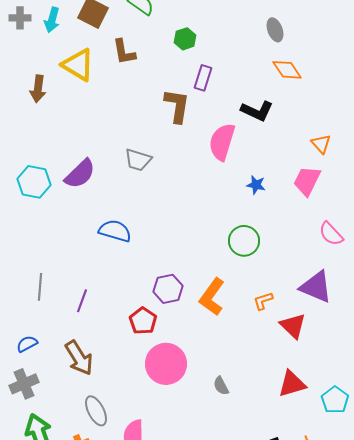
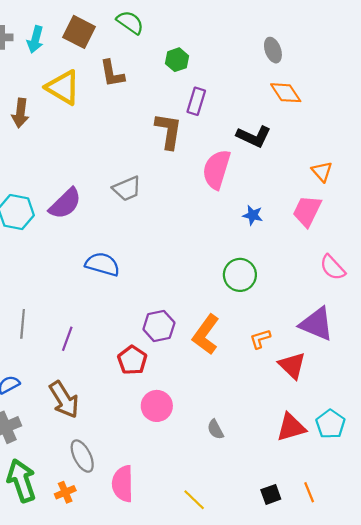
gray trapezoid: (138, 160) -> (127, 189), turned -40
pink circle: (166, 364) -> (157, 406), size x0.7
cyan pentagon: (335, 400) -> (330, 424), moved

